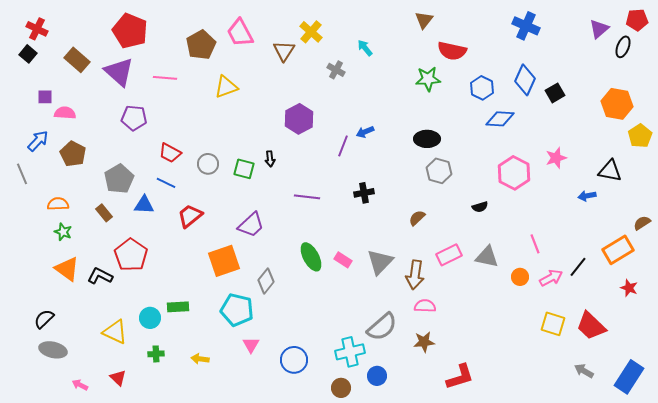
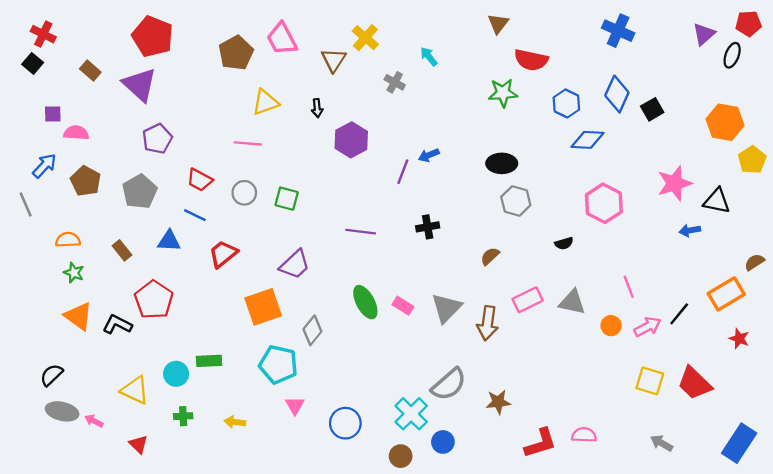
brown rectangle: (77, 60) -> (90, 71), size x0.7
pink line: (165, 78) -> (248, 143), moved
purple pentagon: (134, 118) -> (157, 139), turned -30
pink star: (556, 158) -> (674, 183), moved, size x1.4
black arrow: (270, 159) -> (317, 108), moved
gray pentagon: (119, 179) -> (140, 192), moved
pink semicircle: (425, 306) -> (584, 435), moved
cyan cross: (350, 352) -> (411, 414), turned -32
gray arrow: (584, 371) -> (662, 443), moved
pink arrow: (80, 385) -> (94, 421), moved

